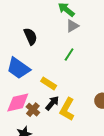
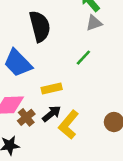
black semicircle: (30, 36) -> (40, 26), size x1.4
yellow rectangle: (49, 83) -> (52, 89), turned -56

